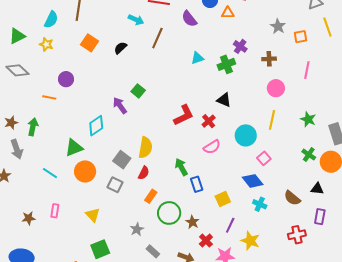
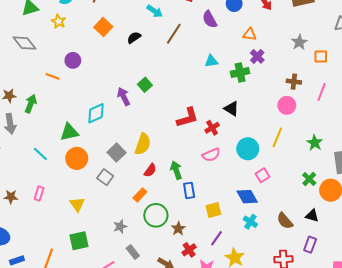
orange triangle: (228, 13) -> (250, 34), moved
brown cross: (269, 59) -> (294, 82), moved
red semicircle: (144, 173) -> (150, 170), moved

